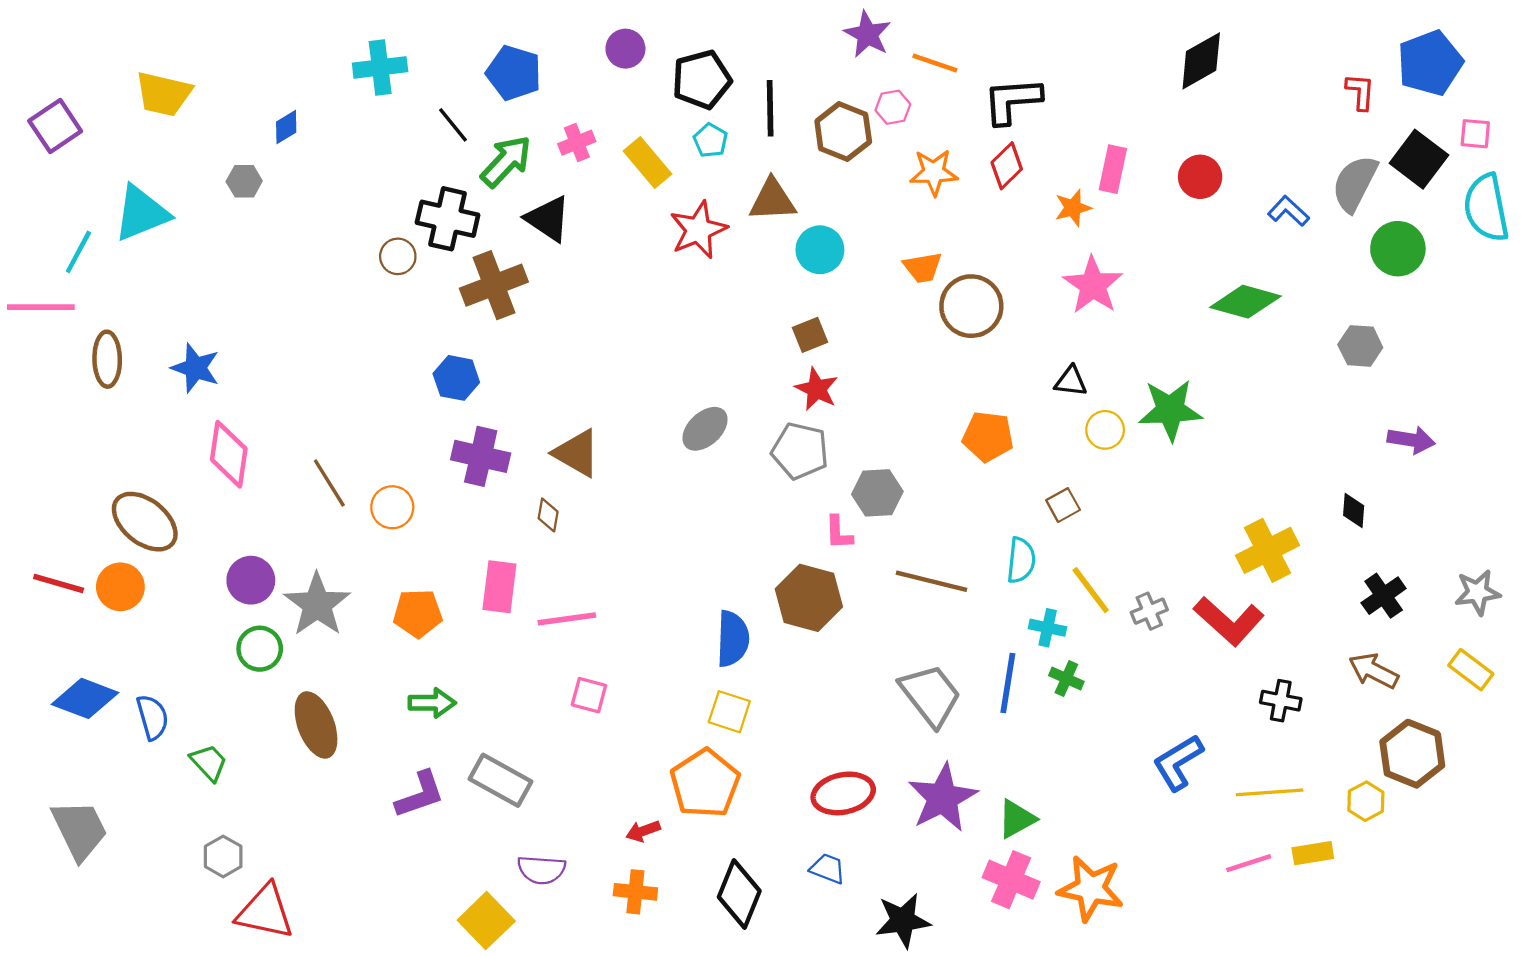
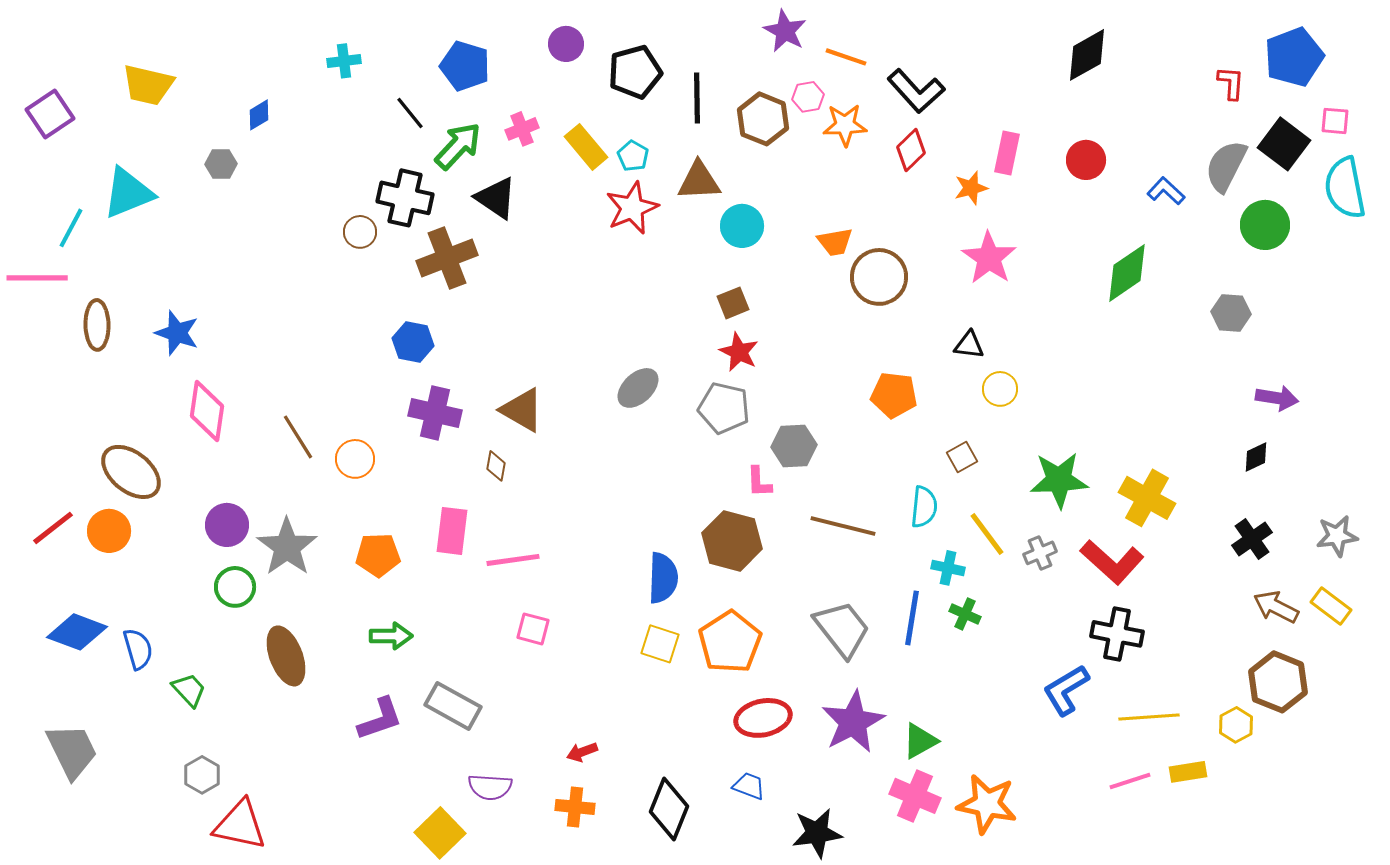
cyan cross: (380, 67) -> (344, 61), size x0.7
black L-shape: (1012, 101) -> (916, 91), turned -128
cyan pentagon: (711, 140) -> (633, 156), moved
orange star: (934, 172) -> (845, 125), moved
green diamond: (1245, 302) -> (1127, 273), turned -50
green star: (1170, 410) -> (1059, 480), moved
black diamond: (1354, 511) -> (1256, 457), moved, turned 60
yellow cross: (1268, 550) -> (1147, 498), turned -34
red line: (59, 583) -> (53, 528), turned -54
brown arrow: (1374, 671) -> (1276, 607), moved
black cross: (1281, 701) -> (1117, 634), moved, size x1.4
orange pentagon: (705, 784) -> (730, 642), moved

